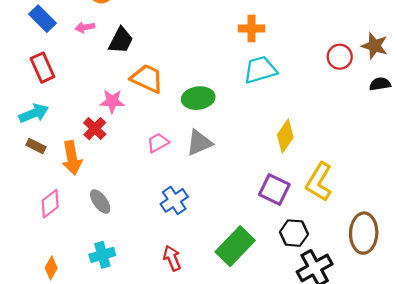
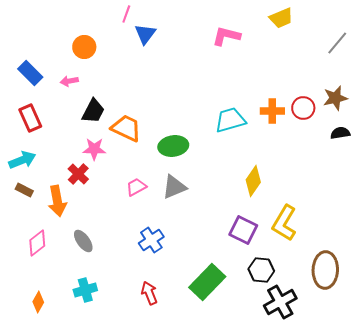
orange cross: (252, 28) -> (272, 111), moved
black trapezoid: (121, 40) -> (93, 111), moved
brown star: (375, 46) -> (335, 98), turned -30

